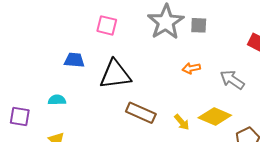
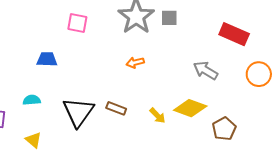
orange arrow: (191, 68) -> (135, 63), moved
black triangle: (115, 74) -> (78, 112), moved, turned -44
brown rectangle: (141, 113) -> (116, 108), size x0.7

